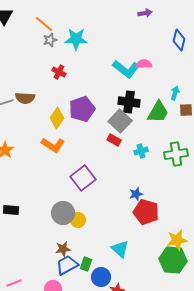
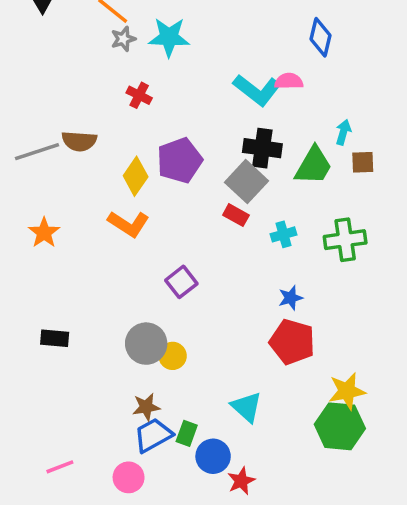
blue diamond: (179, 40) -> (320, 37), moved
purple square: (83, 178) -> (181, 282), size x0.7
blue star: (136, 194) -> (291, 298), moved

